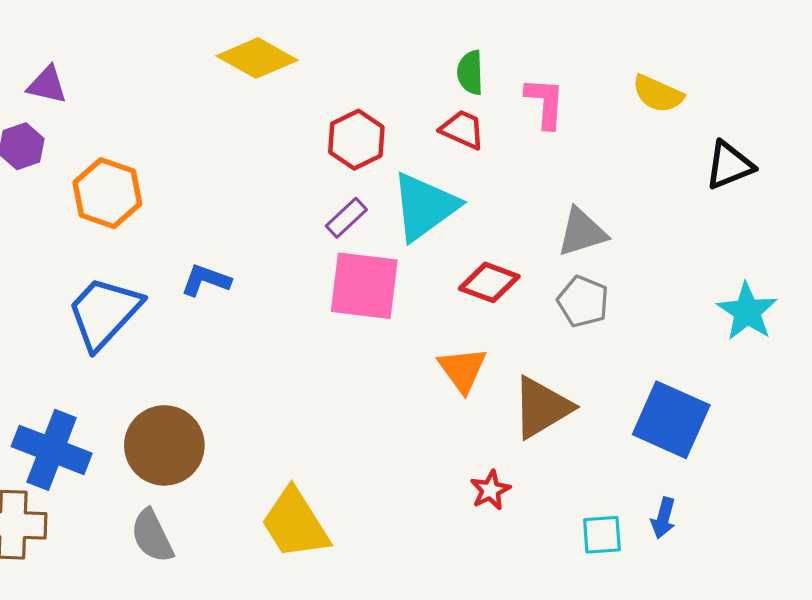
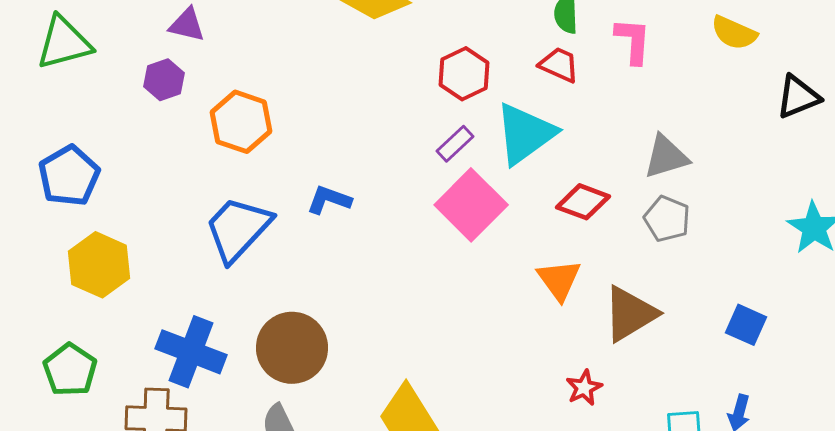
pink square: (364, 286) -> (471, 205), turned 38
blue square: (671, 420) -> (746, 325), size x0.6

